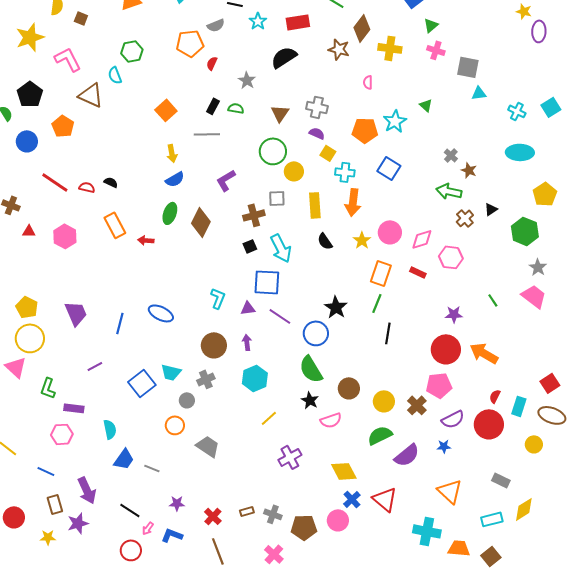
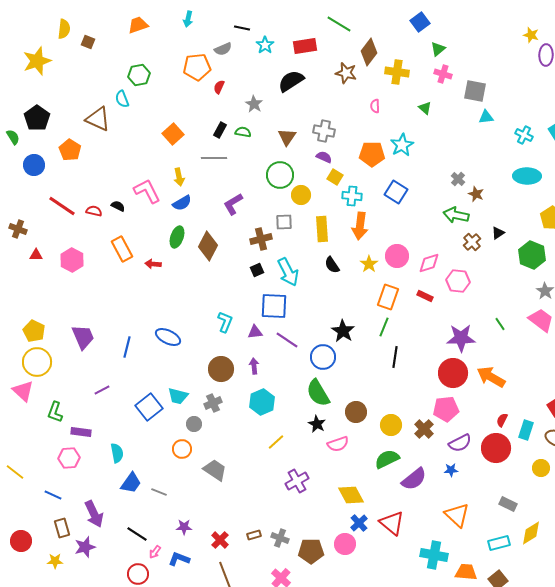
pink L-shape: (68, 59) -> (147, 191), moved
green triangle: (426, 105) -> (425, 108), moved
purple star: (454, 314) -> (461, 338), size x1.6

